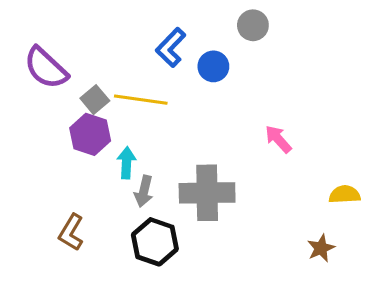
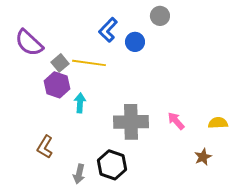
pink arrow: (278, 139) -> (176, 121), moved
gray arrow: (144, 191) -> (79, 174), moved
black hexagon: (155, 242) -> (112, 165), moved

